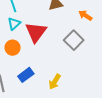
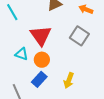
cyan triangle: (14, 24) -> (22, 54), moved, turned -48
orange circle: (13, 48) -> (42, 60), moved

